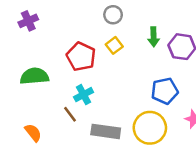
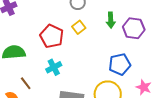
brown line: (70, 114) -> (26, 83), moved

